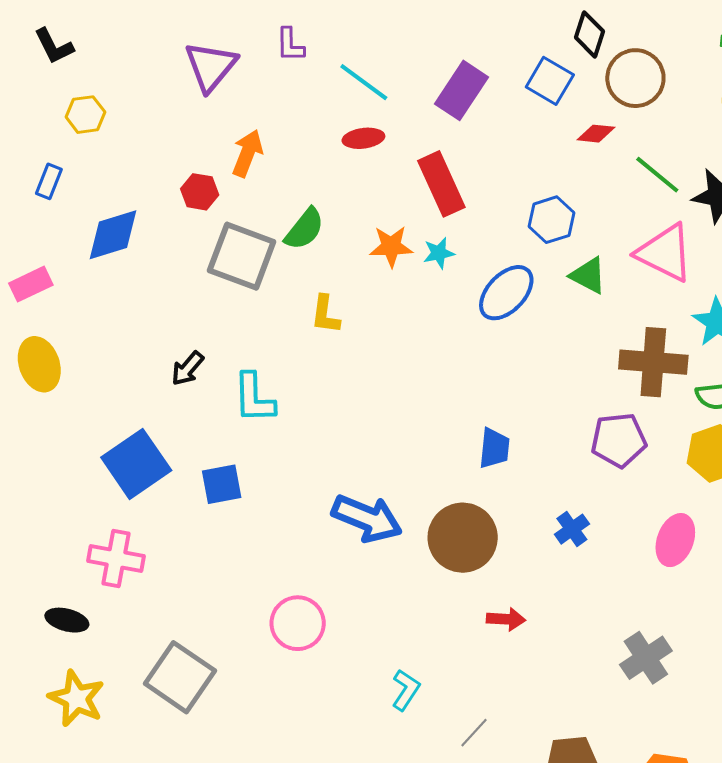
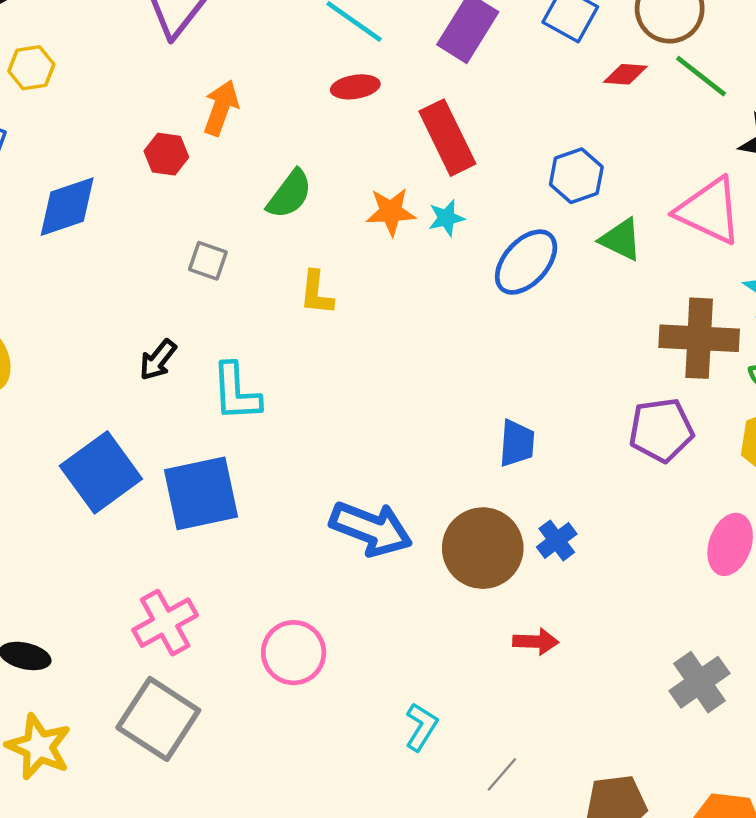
green line: (657, 175) -> (701, 76), moved
gray square: (242, 256) -> (208, 261), moved, size x0.5
blue square: (222, 484) -> (201, 493), size x1.6
blue cross: (572, 529) -> (557, 540), moved
pink cross: (116, 558) -> (165, 623), moved, turned -38

